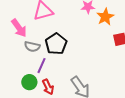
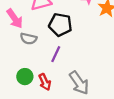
black pentagon: (56, 44) -> (60, 25), moved, turned -30
purple line: (42, 66) -> (56, 54), moved

